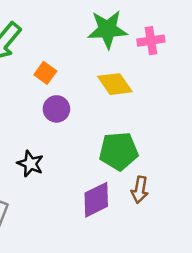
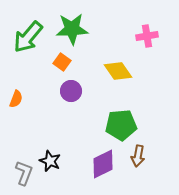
green star: (107, 29) -> (72, 29), moved
black star: (30, 164) -> (50, 161), moved

